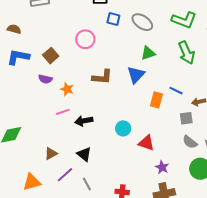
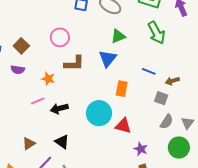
pink circle: (85, 39) -> (60, 37), moved
orange star: (67, 89) -> (48, 79), moved
orange rectangle: (156, 100) -> (122, 89), moved
gray square: (186, 118) -> (161, 98), turned 32
cyan circle: (123, 128) -> (99, 113), size x1.6
gray semicircle: (190, 142) -> (167, 122), turned -91

